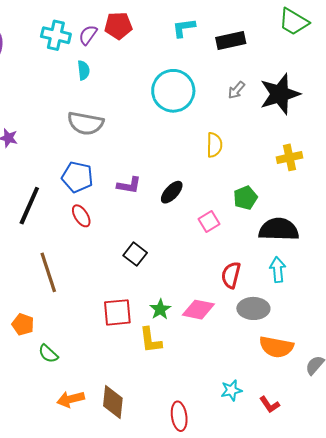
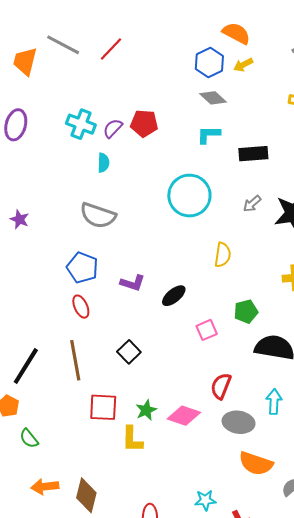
black line: (29, 206) -> (26, 366), moved
cyan arrow: (278, 270) -> (274, 402), moved
brown line: (48, 272) -> (75, 360), moved

